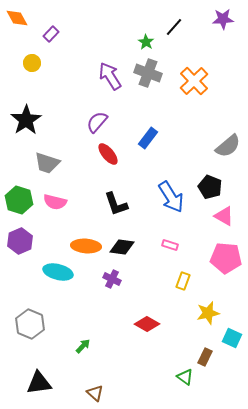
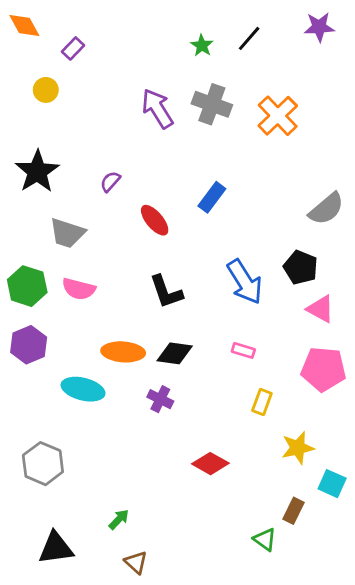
green star: (146, 42) -> (202, 46), moved
purple semicircle: (97, 122) -> (110, 182), moved, size x0.7
green arrow: (83, 346) -> (119, 519), moved

